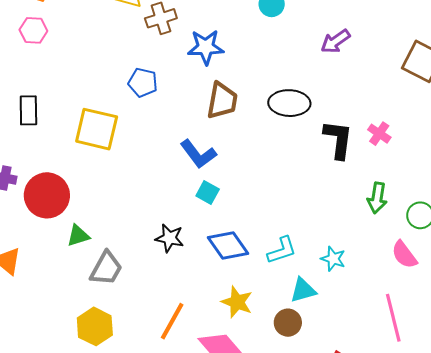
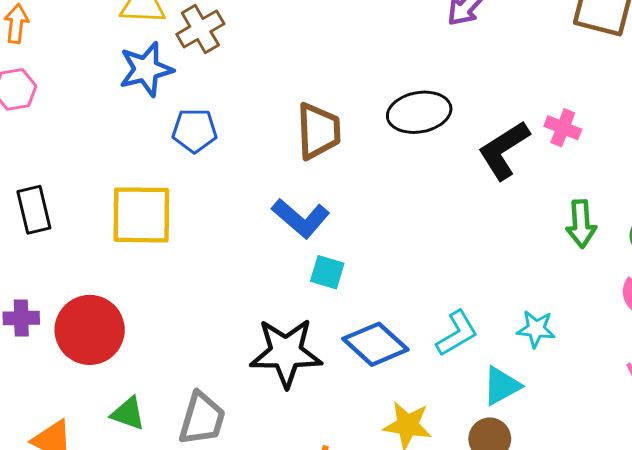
blue star: (206, 47) -> (146, 69), moved
black L-shape: (338, 139) -> (504, 150), turned -117
green triangle: (78, 236) -> (128, 413), moved, turned 50
black star: (169, 238) -> (286, 353), size x1.6

